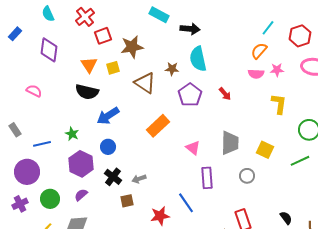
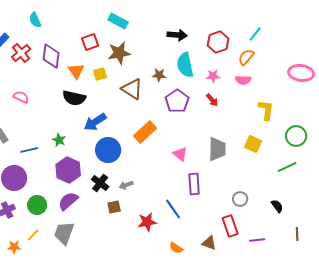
cyan rectangle: (159, 15) -> (118, 21), moved
red cross: (85, 17) -> (21, 53), moved
red hexagon: (300, 36) -> (218, 42), moved
purple diamond: (49, 50) -> (51, 56), moved
pink star: (277, 70) -> (213, 76), moved
blue circle: (108, 147) -> (108, 150), moved, size x1.6
yellow square: (265, 150) -> (253, 144), moved
gray circle: (247, 176) -> (240, 199), moved
purple semicircle: (81, 195) -> (68, 201), size x1.5
black semicircle: (286, 218) -> (277, 206), moved

